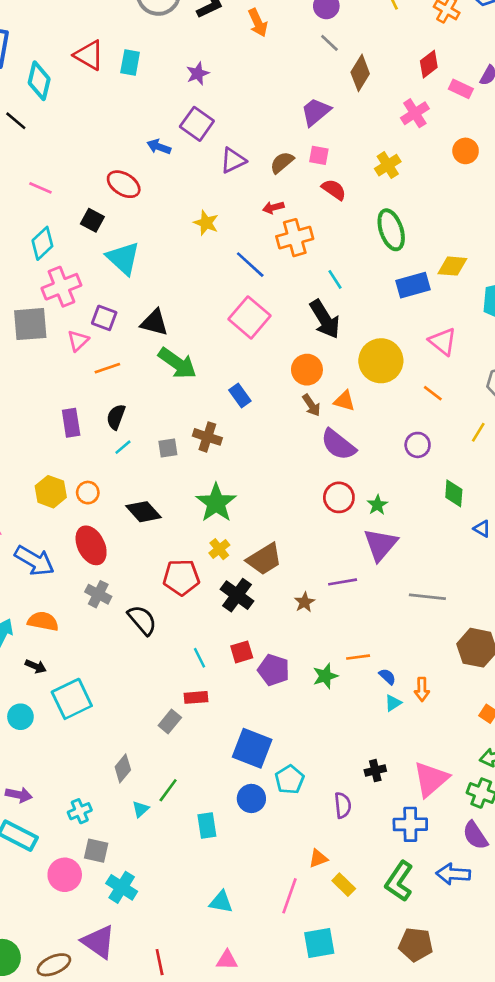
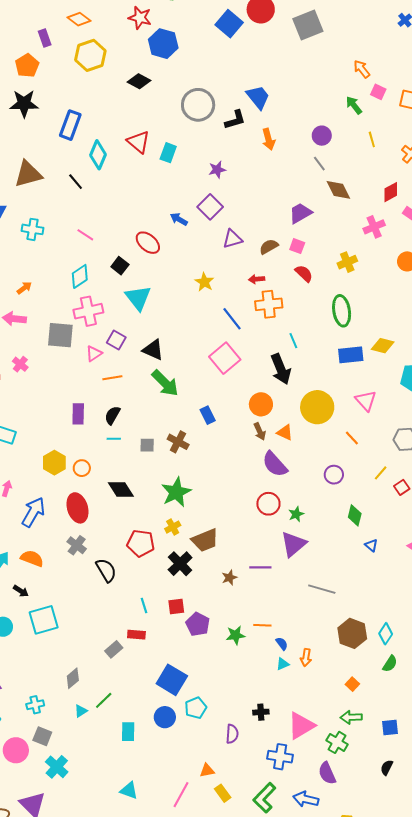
brown diamond: (360, 73) -> (338, 190), turned -68
cyan line: (123, 447) -> (114, 439), turned 32
blue arrow: (34, 561) -> (33, 512), turned -100

